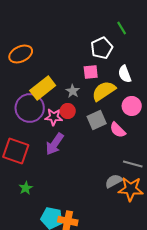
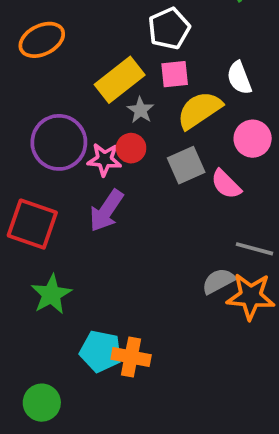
white pentagon: (102, 48) -> (169, 28), moved
yellow rectangle: (43, 88) -> (120, 80), moved
green star: (26, 188) -> (51, 294), size x1.5

